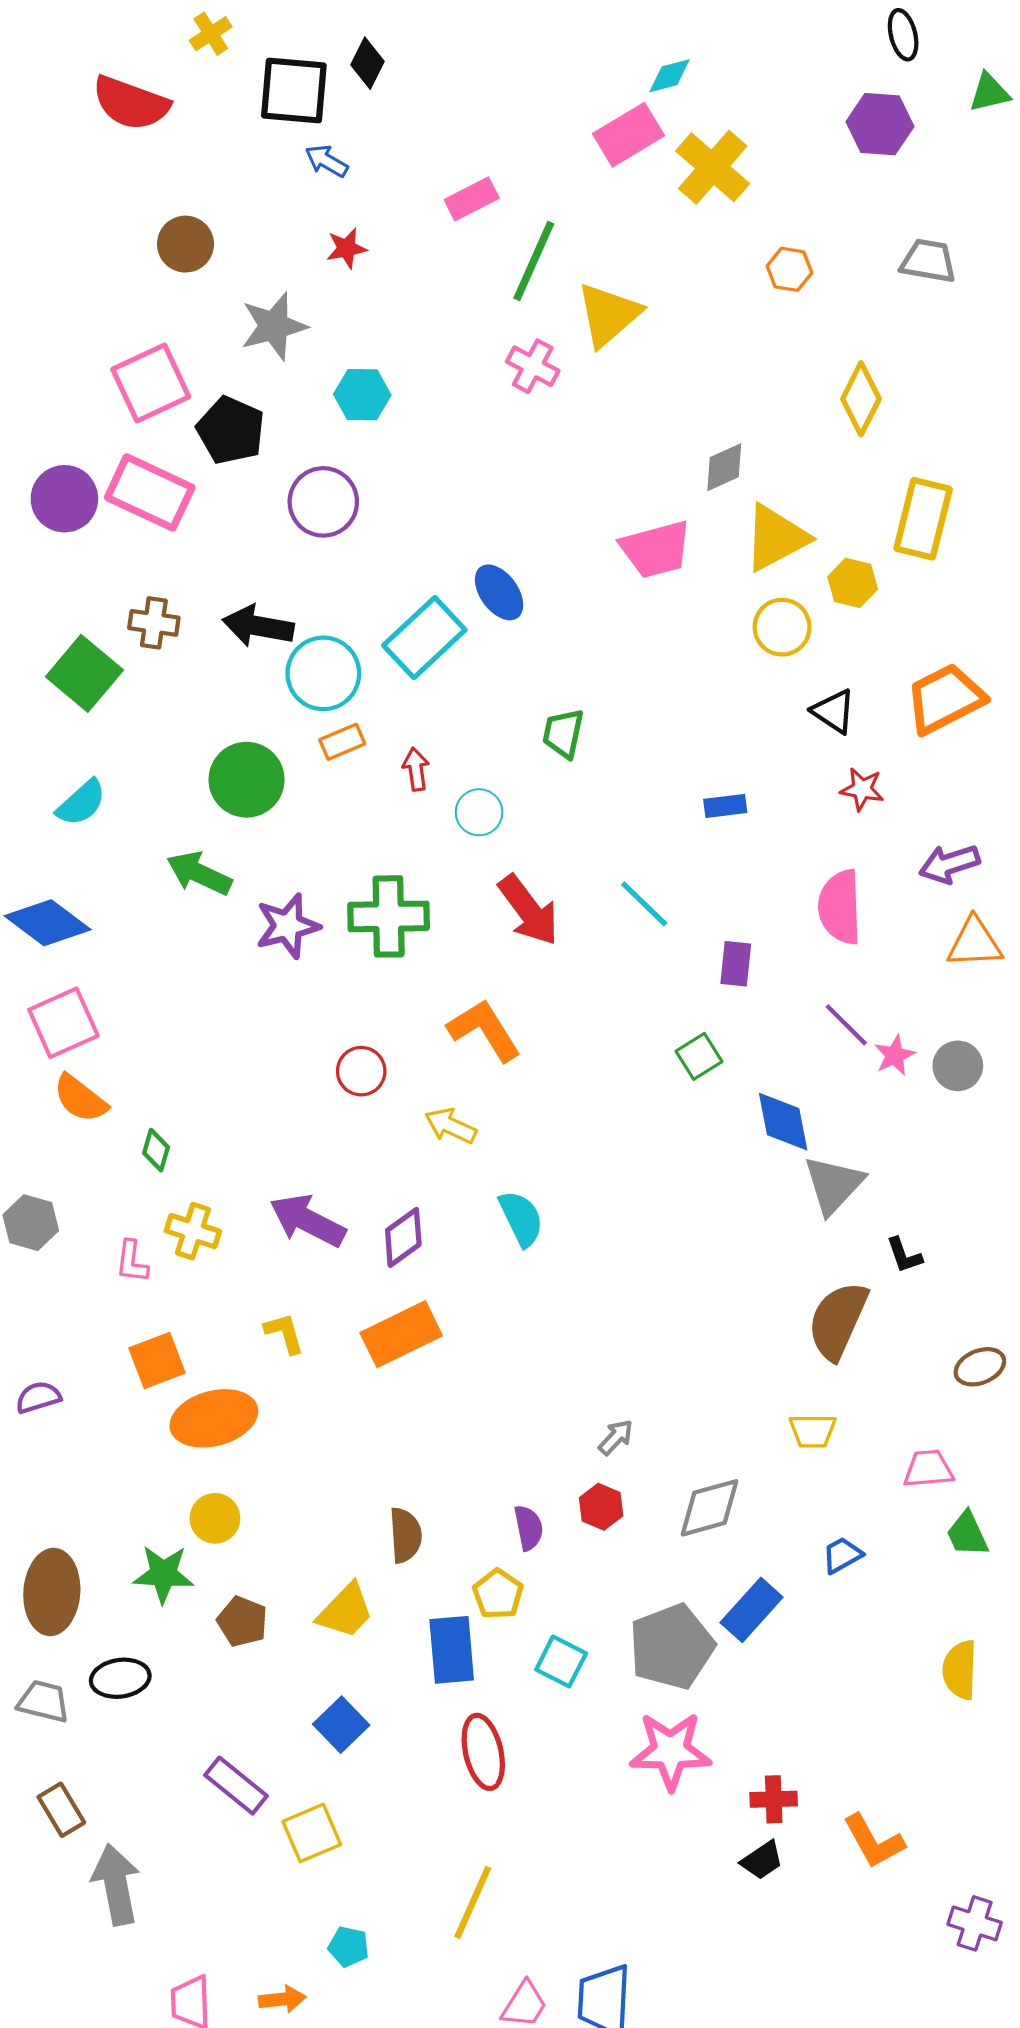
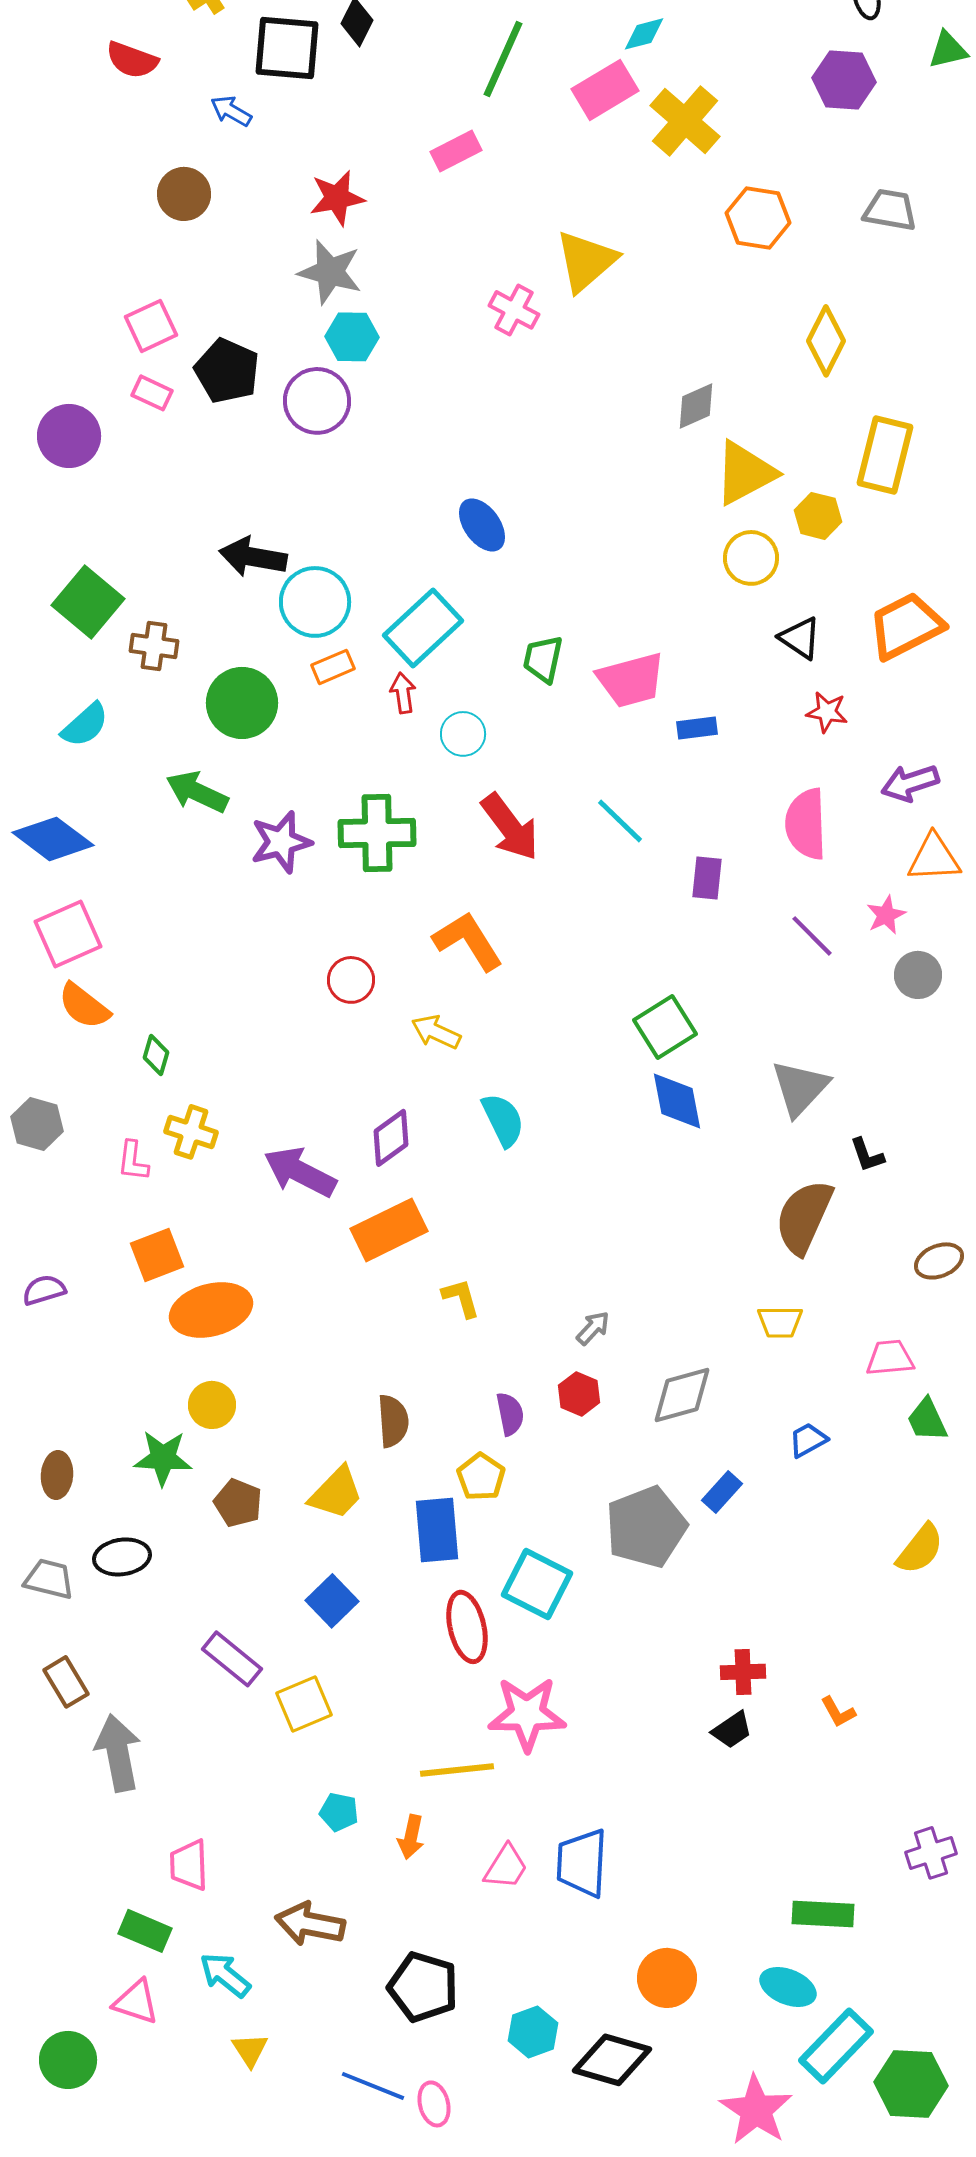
red semicircle: (131, 103) -> (132, 60), size x0.7
blue arrow: (326, 161) -> (231, 111), moved
red star: (346, 248) -> (337, 198), size x1.4
green line: (534, 261) -> (503, 59), moved
orange hexagon: (789, 269) -> (758, 218), size x1.5
gray star: (274, 326) -> (330, 272), moved, turned 30
pink square: (151, 383) -> (151, 326), size x0.7
pink rectangle: (150, 492) -> (152, 393), moved, size x0.5
purple circle: (323, 502) -> (317, 401), moved
pink trapezoid: (656, 549) -> (631, 680), moved
brown cross: (154, 623) -> (154, 646), moved
cyan rectangle: (424, 638) -> (423, 628), moved
pink star: (895, 1055) -> (886, 915), moved
green square: (699, 1056) -> (665, 1027), moved, size x1.4
blue diamond: (783, 1122) -> (677, 1101), moved
purple arrow: (308, 1221) -> (300, 1172), moved
yellow L-shape: (284, 1333) -> (461, 1298), moved
brown ellipse: (52, 1592) -> (57, 1475), size x0.6
blue rectangle: (752, 1610) -> (722, 1492), size x0.7
cyan square: (561, 1661) -> (537, 1584), moved, size x1.4
yellow semicircle: (960, 1670) -> (920, 1549), turned -144
pink star: (671, 1751) -> (527, 1714), moved
orange L-shape: (874, 1841) -> (838, 1712), size x0.6
yellow line: (473, 1902) -> (457, 1770), turned 60
purple cross: (975, 1923) -> (931, 1853), moved, turned -36
orange arrow: (282, 1999) -> (411, 1837), moved, turned 108

